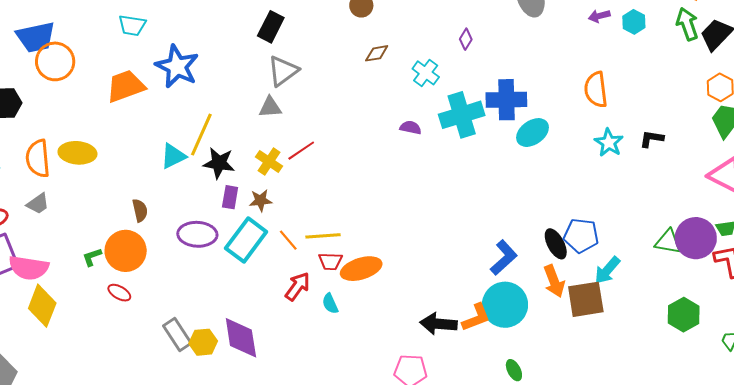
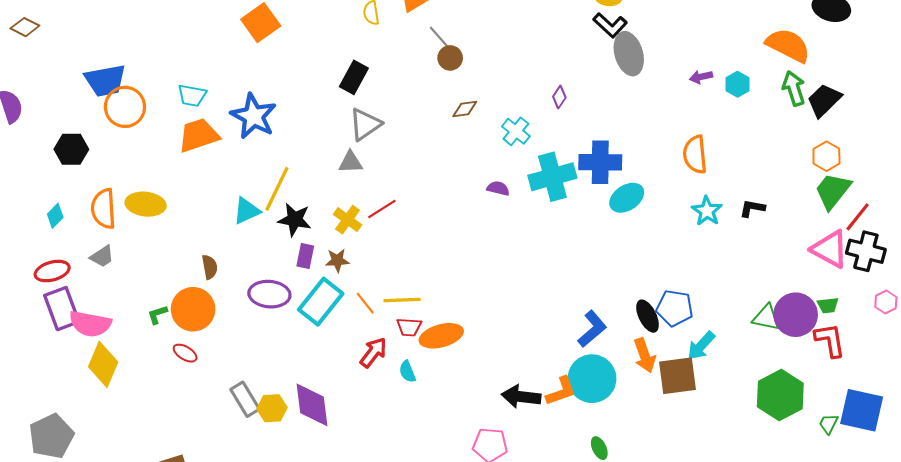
cyan trapezoid: (132, 25) -> (192, 95), moved
green hexagon: (684, 315) -> (780, 395), size x1.4

